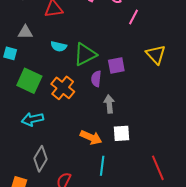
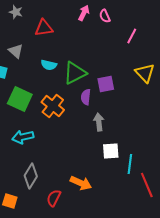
pink line: (134, 17) -> (132, 36), moved
gray triangle: (25, 32) -> (16, 51), turned 42
orange arrow: (91, 137) -> (81, 183), moved
cyan line: (102, 166) -> (130, 164), moved

